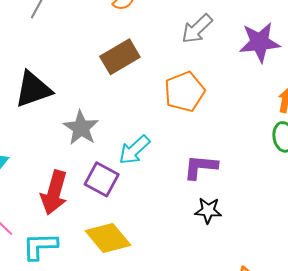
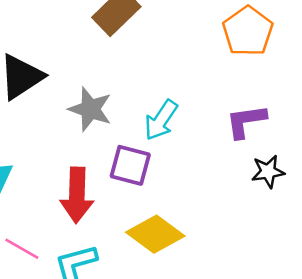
orange pentagon: (184, 92) -> (248, 31), moved

